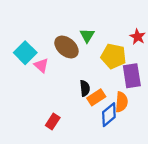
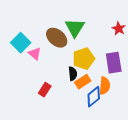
green triangle: (87, 36) -> (75, 28), size x1.5
yellow pentagon: (113, 56) -> (84, 59), moved, turned -30
red rectangle: (53, 122) -> (45, 90), moved

